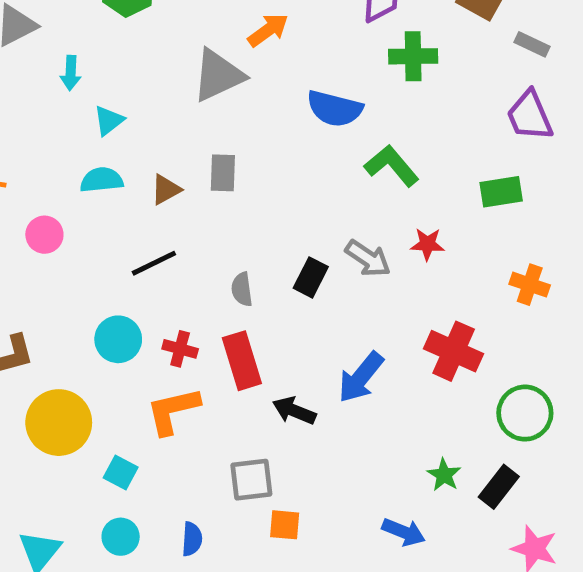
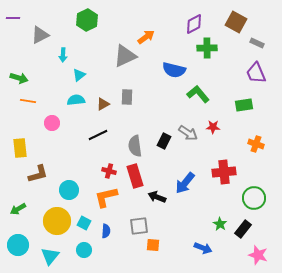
gray semicircle: (242, 289) -> (135, 146), size x1.5
cyan circle: (118, 339) -> (69, 190), moved
red cross: (454, 351) -> (224, 172), turned -30
yellow circle: (59, 423) -> (57, 221), moved
blue semicircle: (192, 539) -> (106, 231), moved

